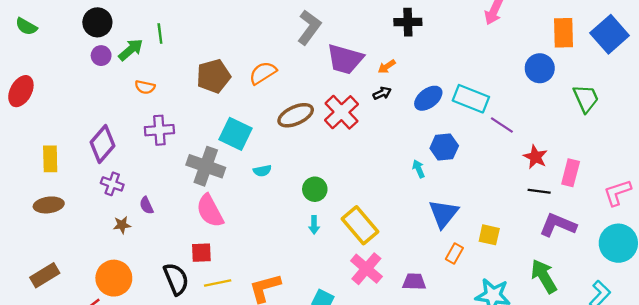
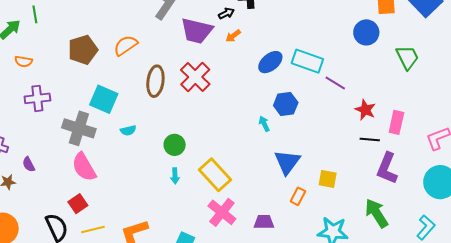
black arrow: (382, 93) -> (226, 13), moved
brown ellipse: (296, 115) -> (155, 81), turned -56
purple L-shape: (558, 225) -> (387, 168), turned -88
red square: (201, 253) -> (78, 204), turned -30

